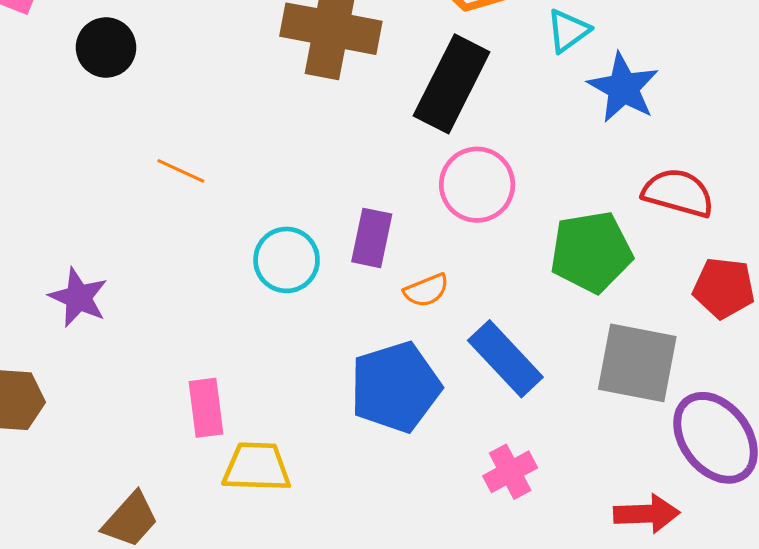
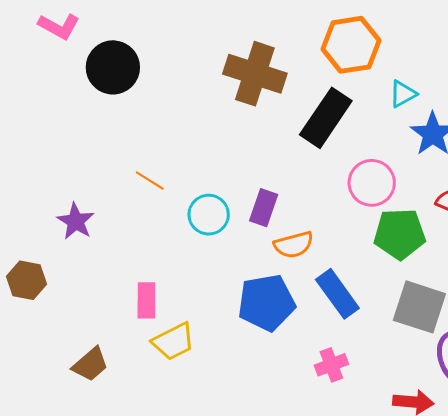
black circle: (106, 47) -> (113, 67), size x1.4
orange line: (181, 171) -> (150, 180), moved
pink circle: (477, 185) -> (372, 183), moved
orange semicircle: (426, 290) -> (294, 245), size x1.4
yellow trapezoid: (257, 467) -> (173, 342), turned 144

